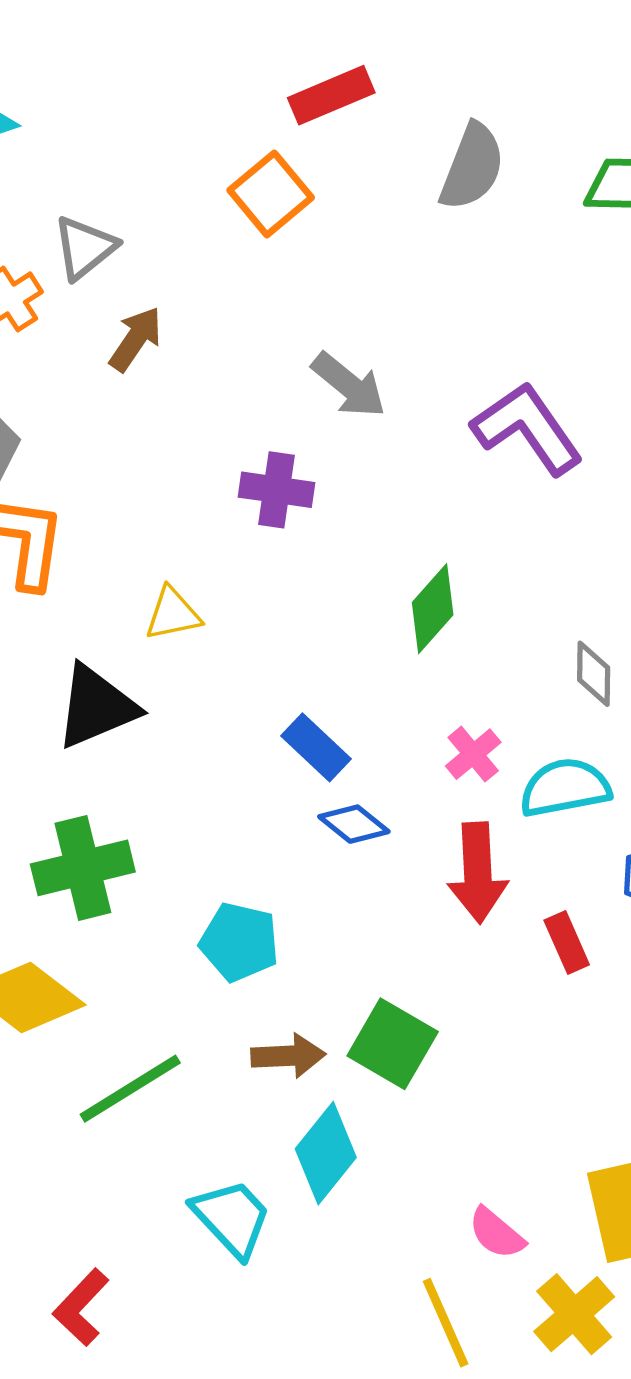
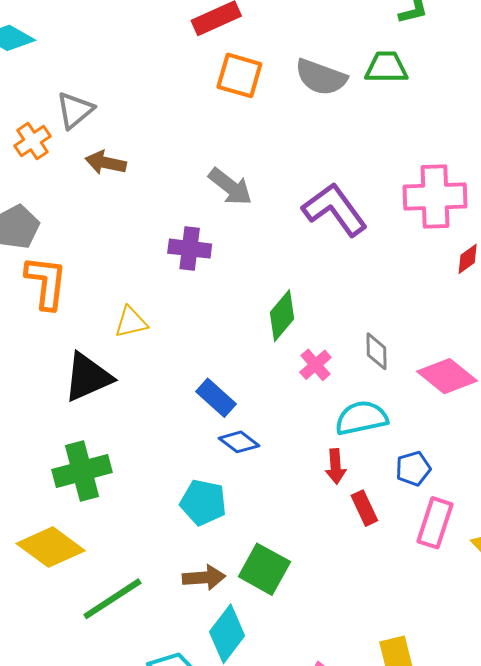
gray semicircle: (472, 167) -> (321, 77), moved, turned 90
orange square: (271, 194) -> (239, 75), moved, turned -33
brown arrow: (136, 339) -> (106, 163), turned -111
pink cross: (473, 754) -> (315, 365), moved
red arrow: (478, 873) -> (336, 466), moved, size x0.6
cyan pentagon: (239, 942) -> (203, 502), moved

